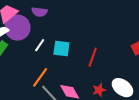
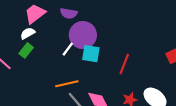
purple circle: (17, 28) -> (83, 35), moved
orange line: (40, 77) -> (67, 84), turned 40

